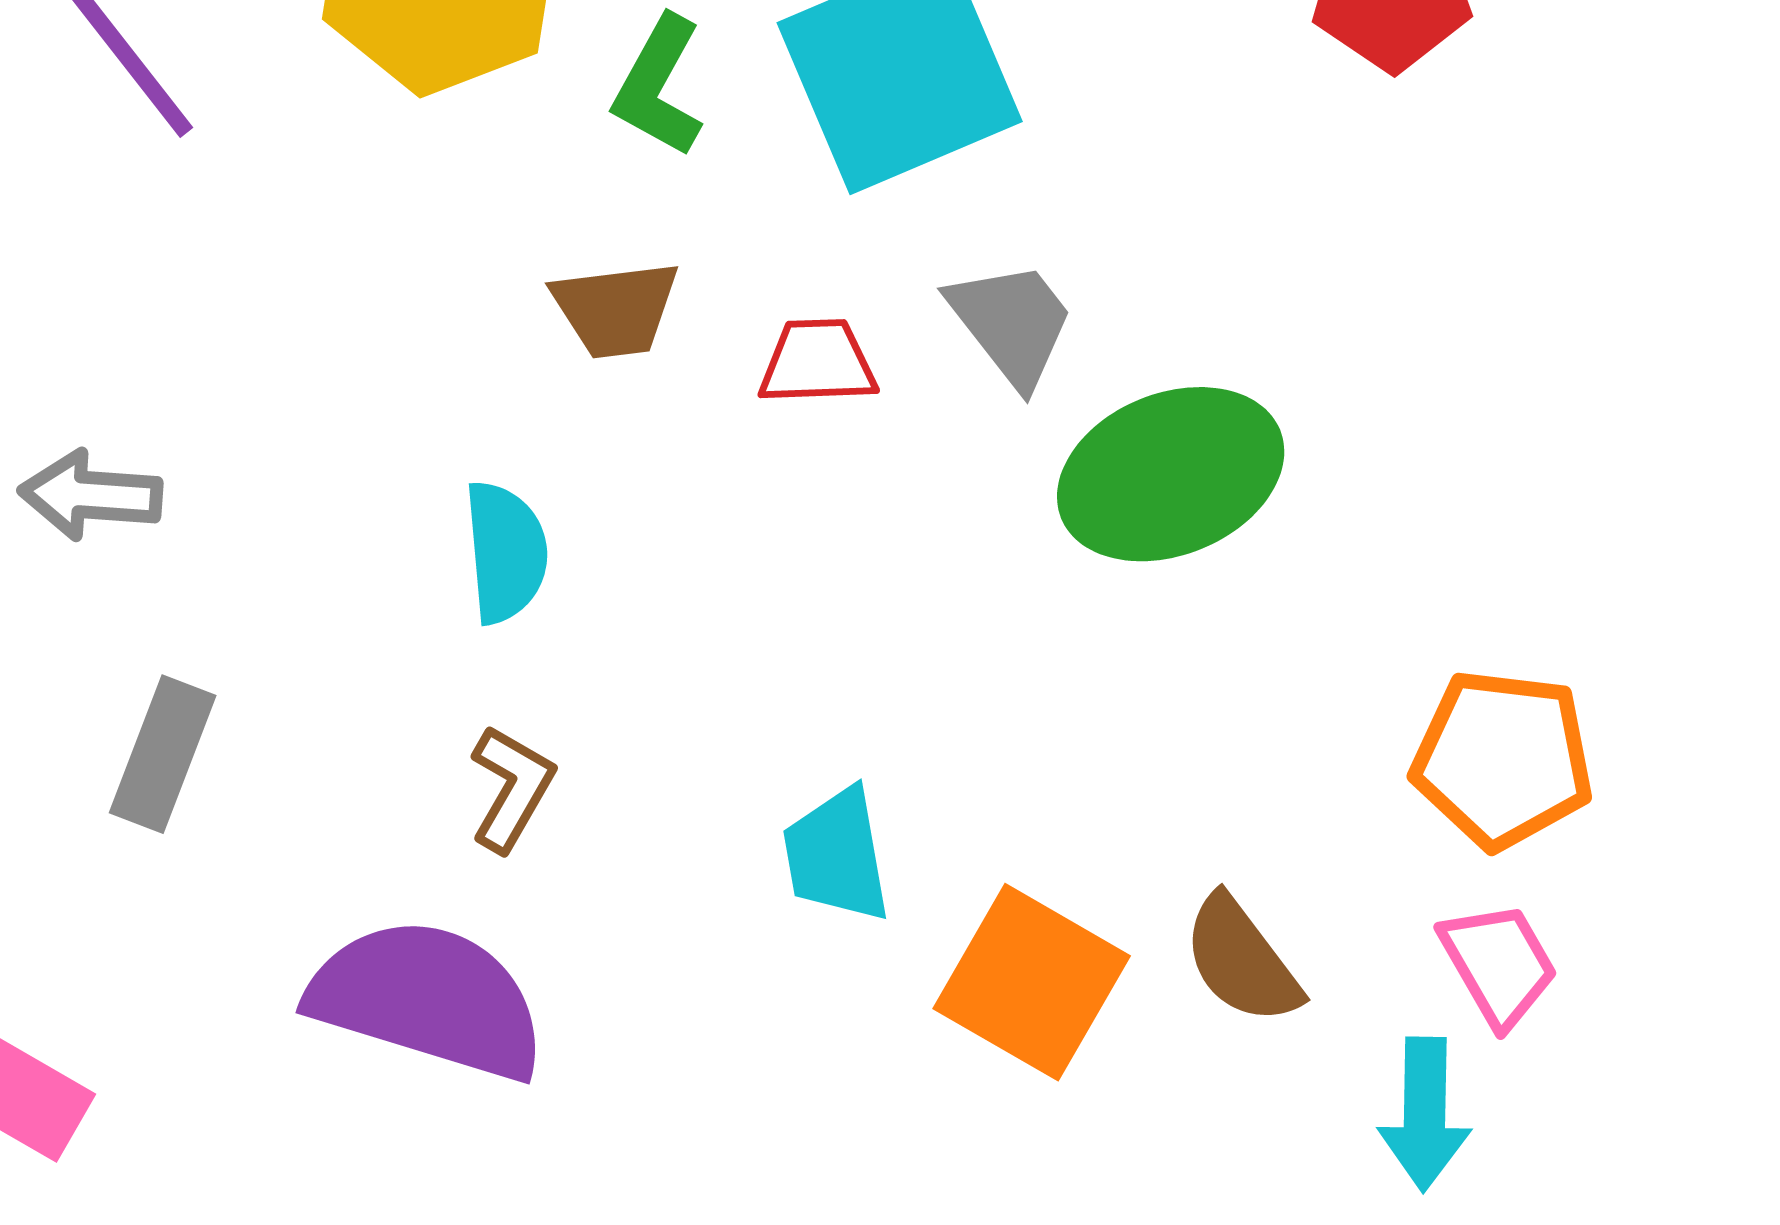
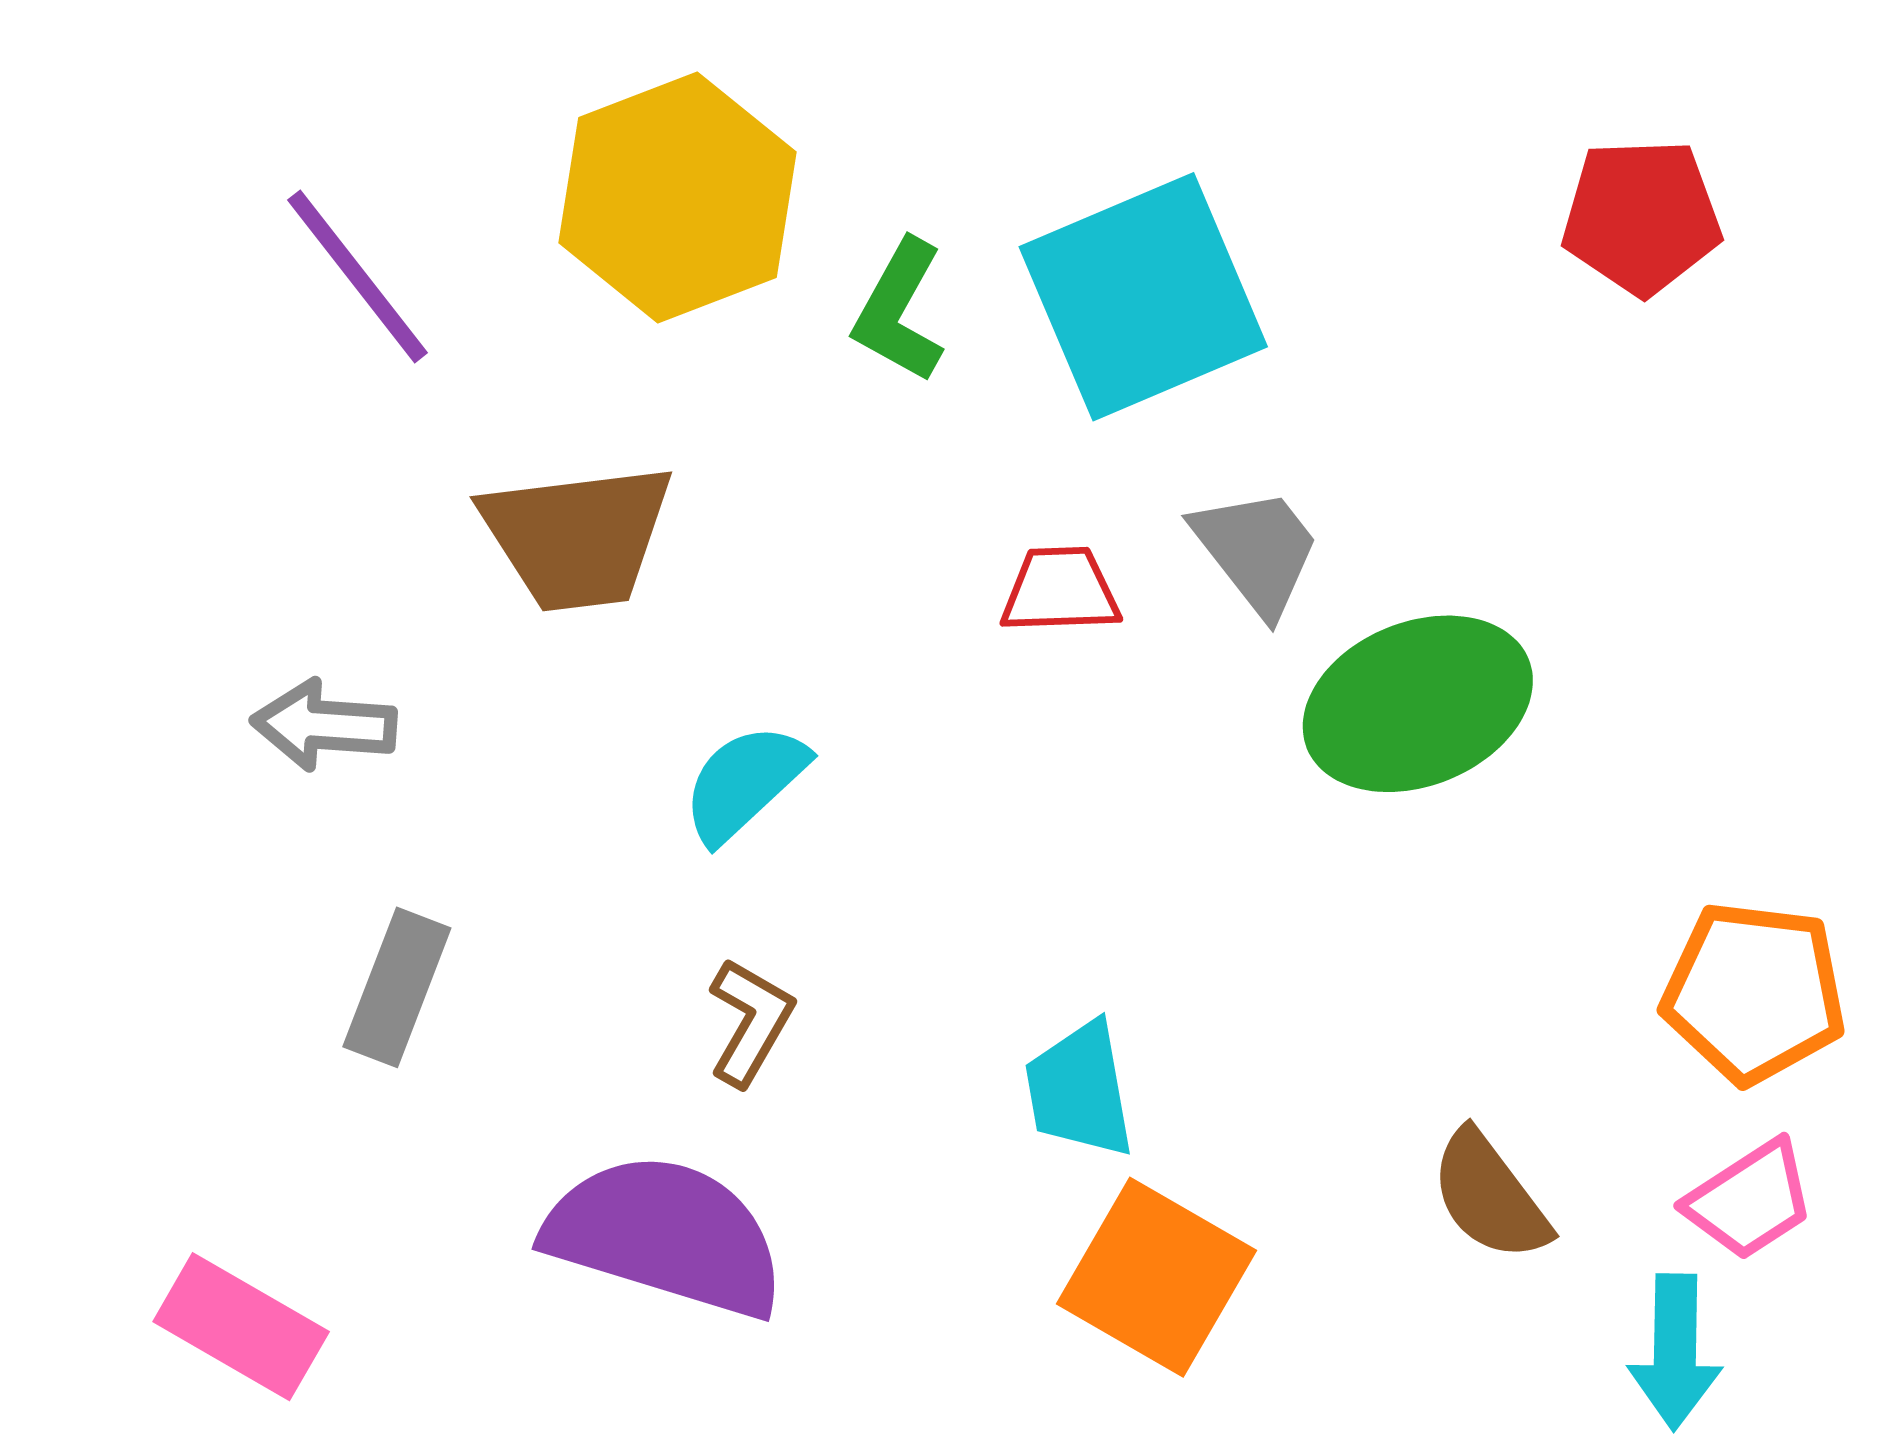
brown trapezoid: (616, 309) -> (577, 537), moved, size x1.5
cyan semicircle: (506, 552) -> (744, 783), turned -128
pink trapezoid: (1499, 964) -> (1750, 1200), turned 87
orange square: (1032, 982) -> (1157, 1277), moved

